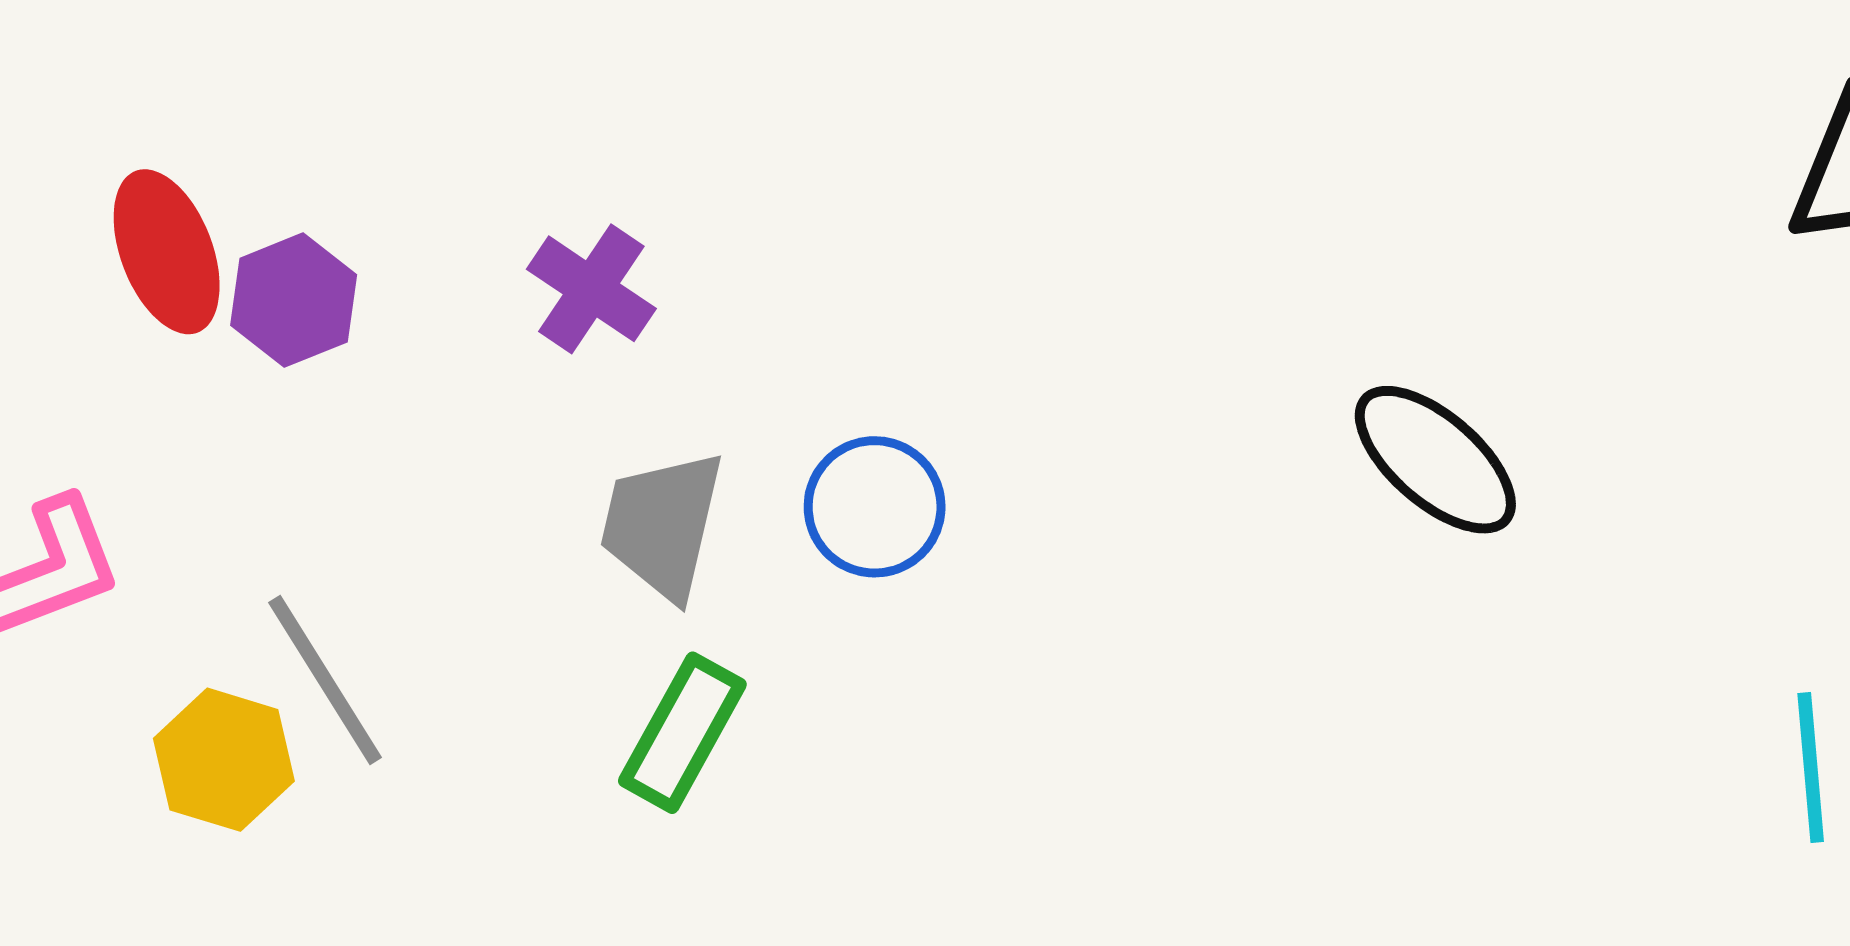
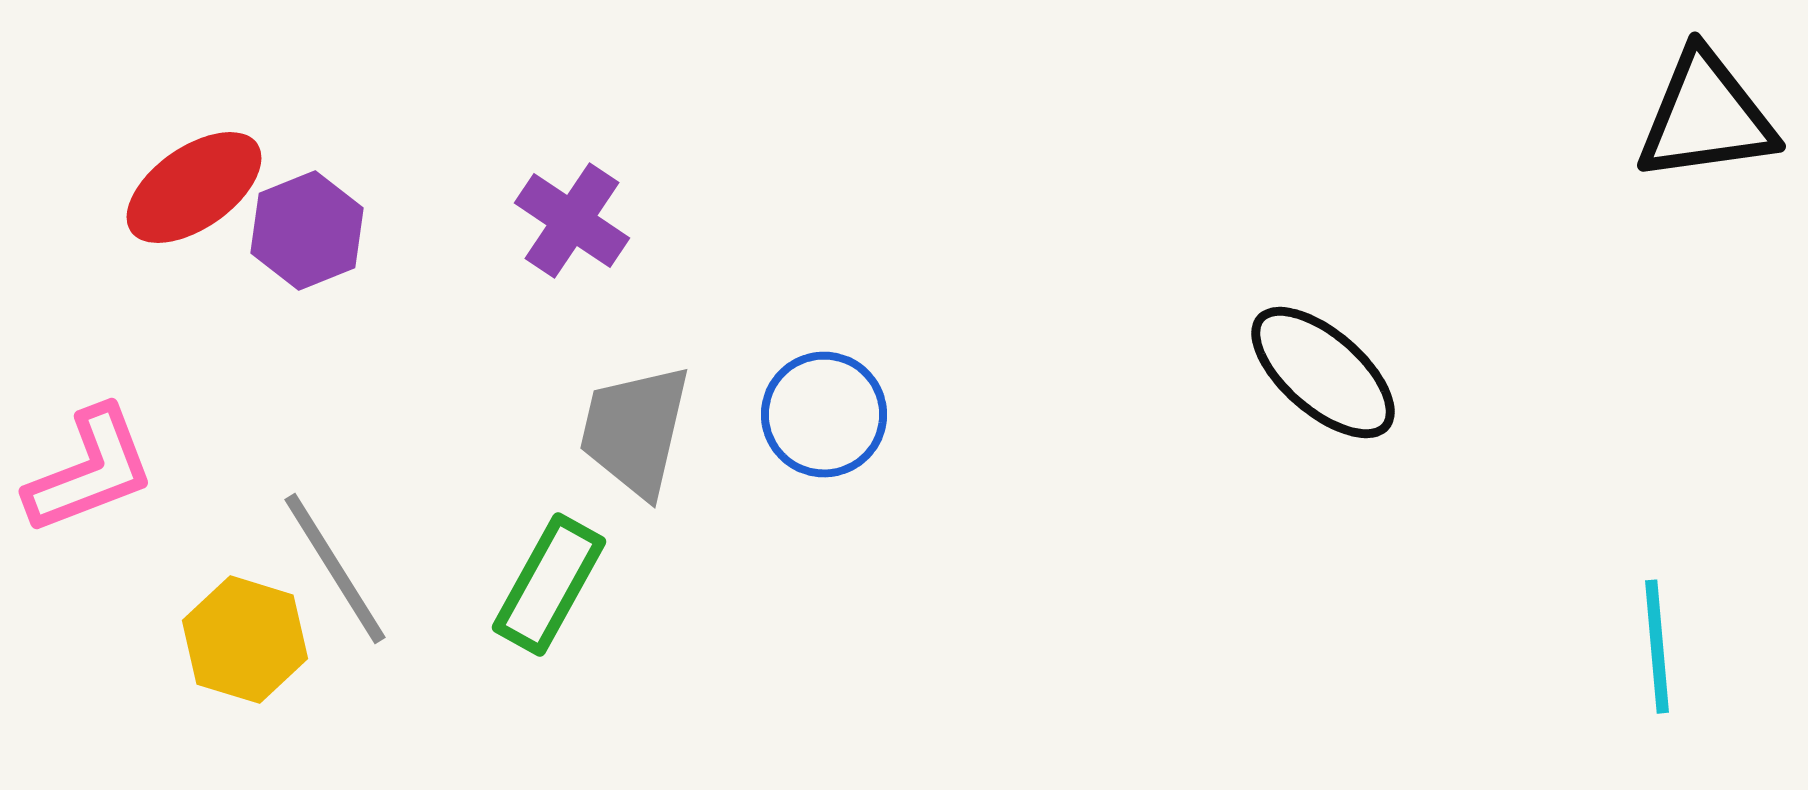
red ellipse: (167, 252) -> (194, 188), turned 76
green rectangle: (682, 733) -> (549, 585), moved

